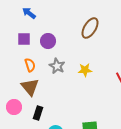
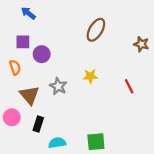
purple circle: (48, 41) -> (42, 54), moved
orange semicircle: (30, 65) -> (15, 67), moved
gray star: (57, 66) -> (58, 86), moved

